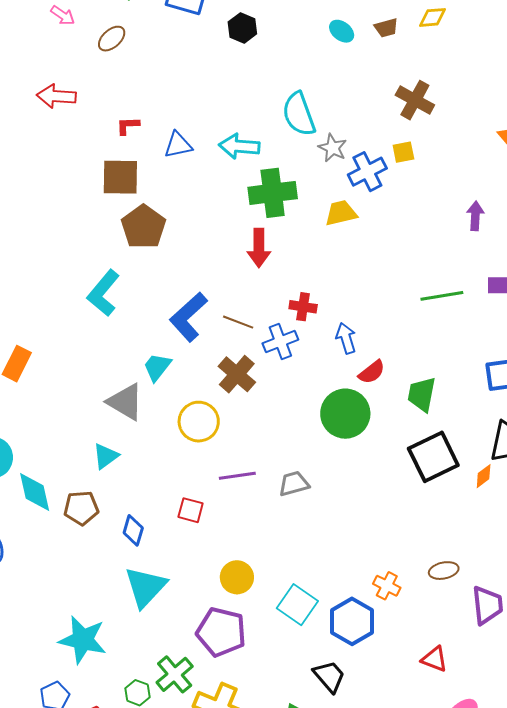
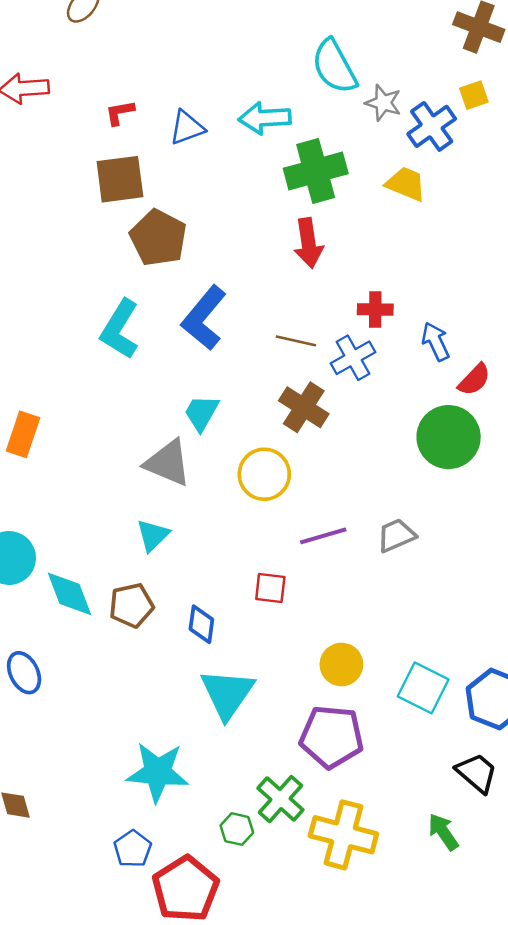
yellow trapezoid: (341, 213) -> (406, 184), turned 44
blue L-shape: (188, 317) -> (204, 318), moved

